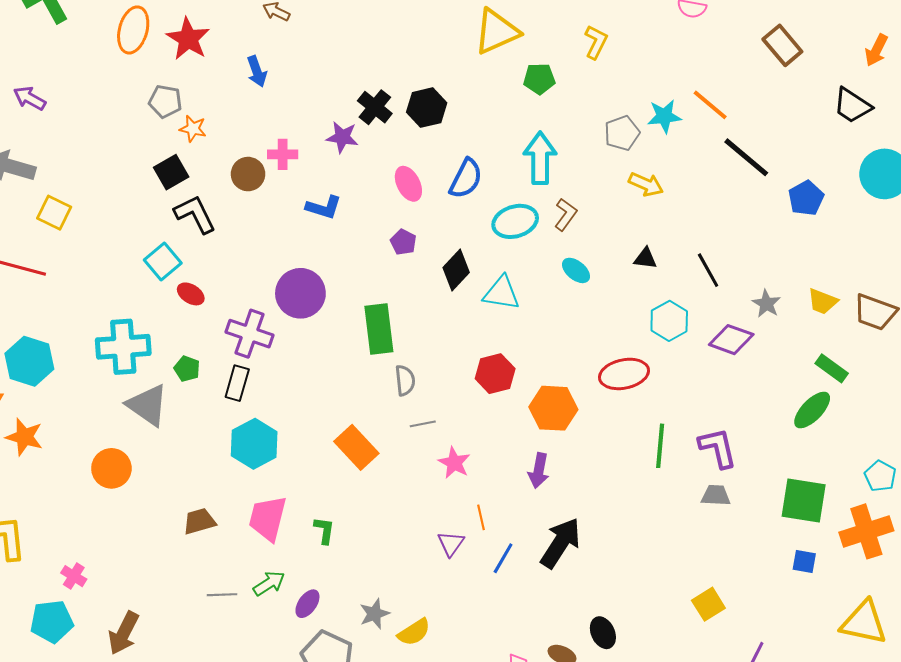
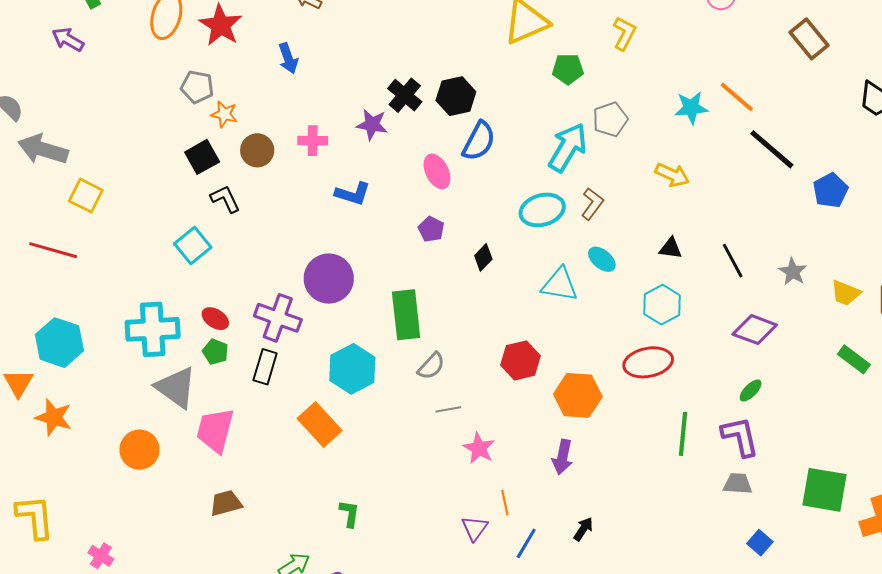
purple arrow: (30, 98) -> (68, 39), moved
gray pentagon: (622, 133) -> (610, 119), moved
cyan arrow: (540, 158) -> (568, 148), turned 30
brown circle: (248, 174) -> (257, 150), moved
blue semicircle: (466, 179) -> (479, 141), moved
black L-shape: (195, 214) -> (225, 199), size x0.7
black diamond: (456, 270) -> (483, 257), size x0.7
cyan triangle: (502, 293) -> (560, 285), moved
red ellipse: (191, 294) -> (215, 319), moved
gray star: (766, 304) -> (793, 272), moved
cyan hexagon: (669, 321) -> (662, 305), moved
gray semicircle: (405, 380) -> (431, 366), turned 48
green ellipse: (812, 410) -> (751, 391), moved, size x0.6
cyan hexagon: (254, 444) -> (352, 369), moved
orange rectangle: (356, 447) -> (320, 424), moved
pink trapezoid: (268, 518) -> (215, 430), moved
black arrow: (561, 543) -> (583, 529), size x0.5
blue square: (804, 561) -> (760, 543), moved, turned 30

